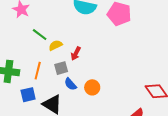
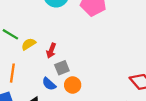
gray square: (61, 68) -> (62, 68), moved

